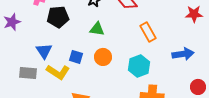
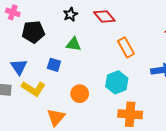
blue square: (76, 57) -> (54, 65), moved
orange circle: (103, 57) -> (80, 94), moved

